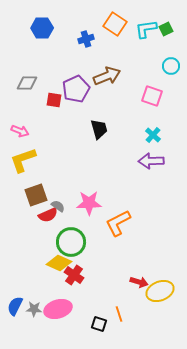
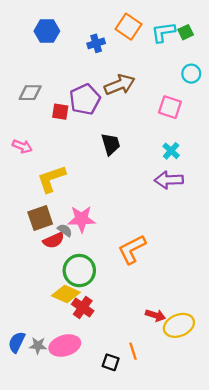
yellow L-shape: (23, 160) -> (51, 179), moved
pink star: (89, 203) -> (82, 219), moved

